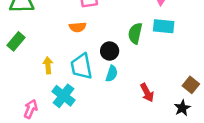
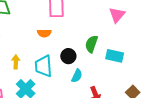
cyan rectangle: (164, 26) -> (115, 56), moved
cyan semicircle: (112, 74) -> (77, 76), moved

